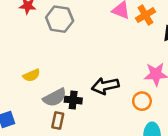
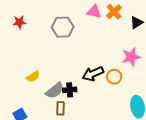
gray hexagon: (60, 19) -> (63, 27), moved
orange circle: (142, 101) -> (114, 77), moved

